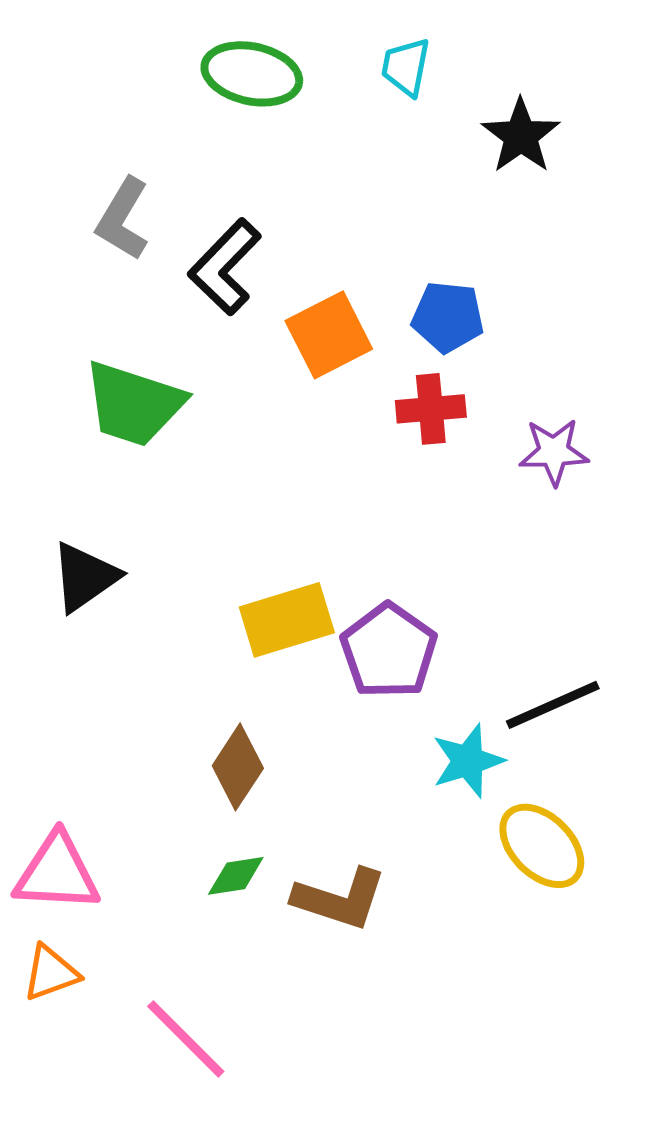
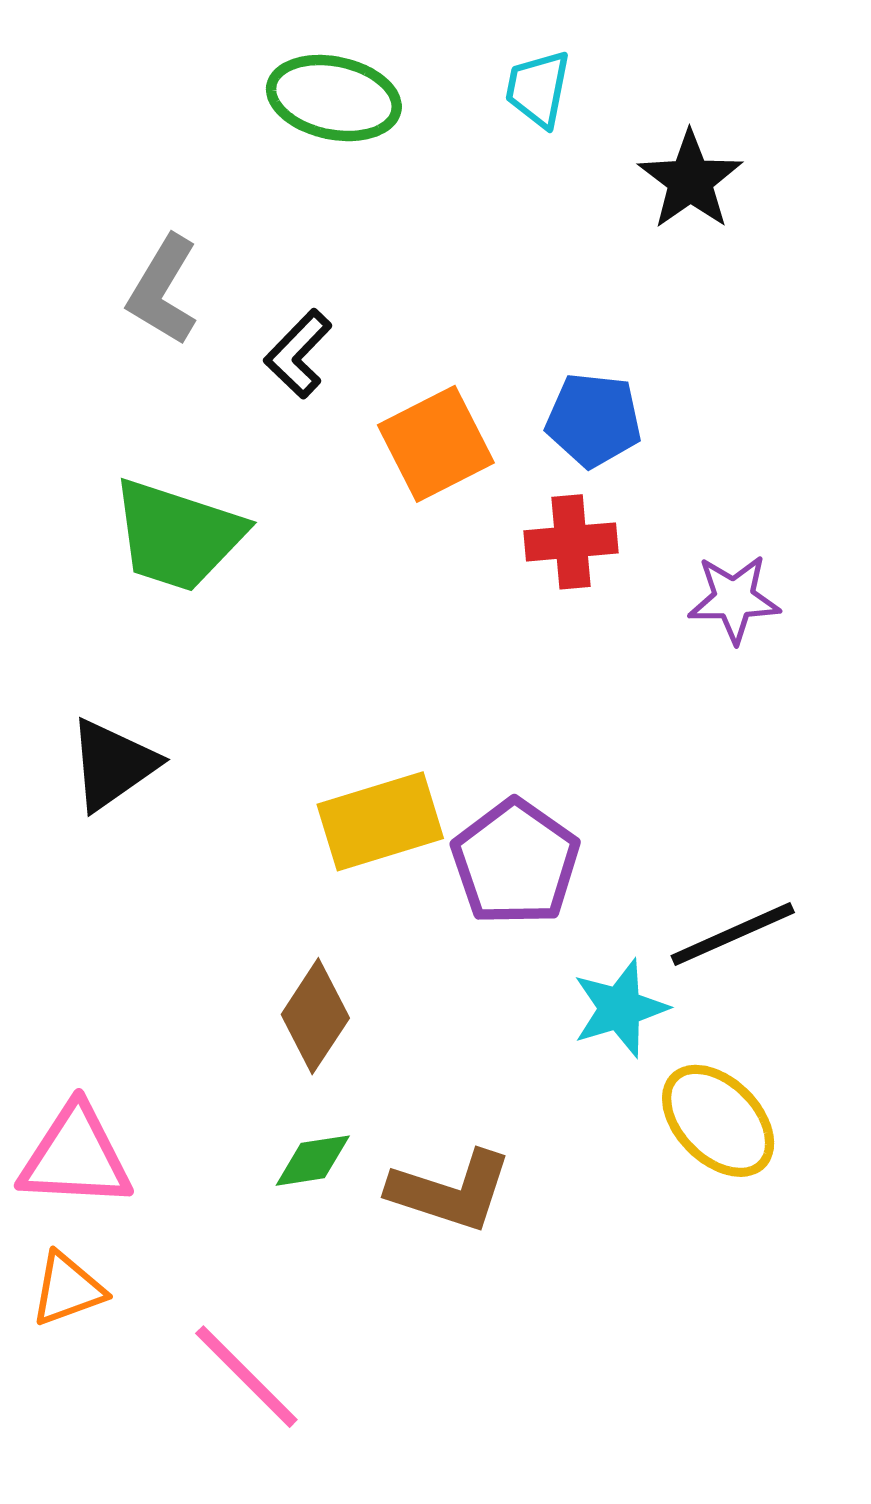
black L-shape: (225, 267) -> (298, 354), size x0.7

